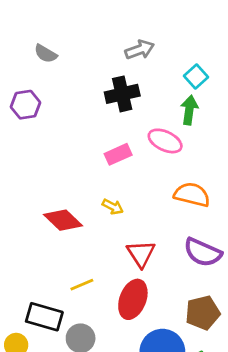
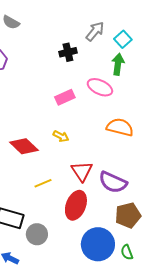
gray arrow: (140, 50) -> (95, 31), moved, turned -30
black cross: (122, 94) -> (68, 52), size x0.7
purple semicircle: (203, 252) -> (113, 182), moved
yellow line: (82, 285) -> (43, 183), moved

